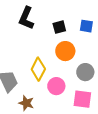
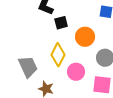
black square: (59, 27) -> (61, 23), moved

